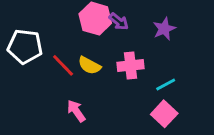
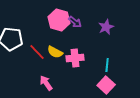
pink cross: (130, 65) -> (75, 58), moved
cyan line: (166, 85) -> (107, 65), turned -56

